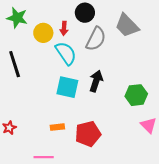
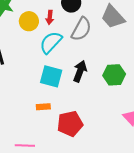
cyan semicircle: (66, 53) -> (51, 42), turned -105
green hexagon: (136, 95) -> (114, 75), moved
orange rectangle: (57, 127) -> (43, 107), moved

